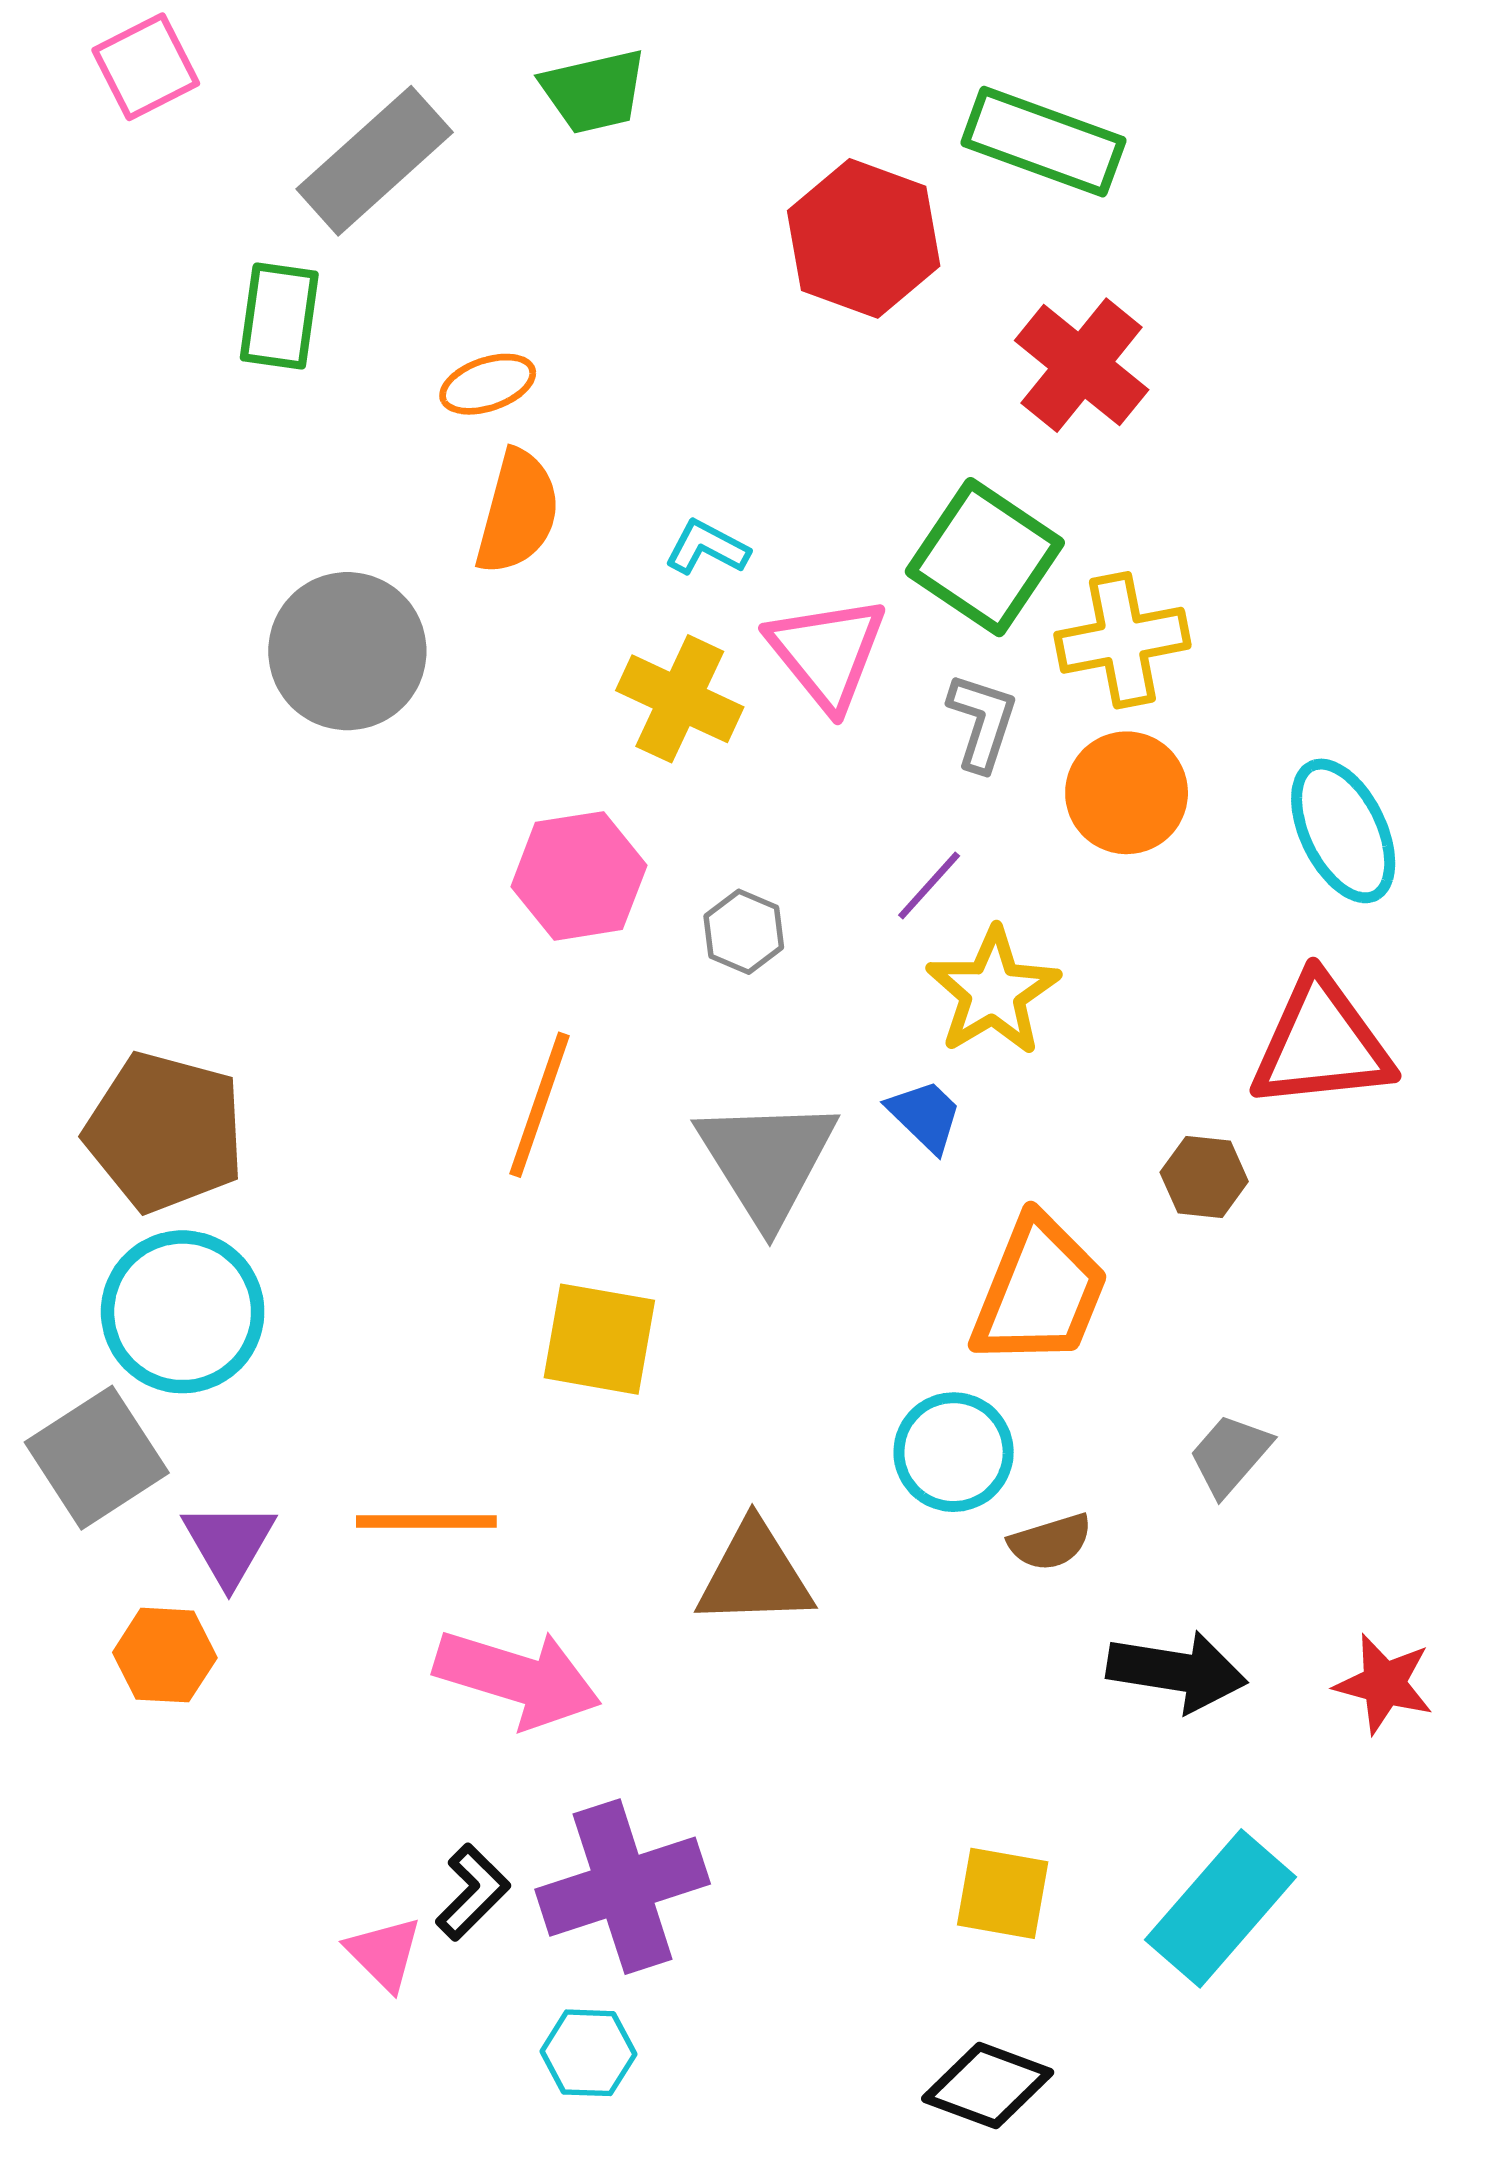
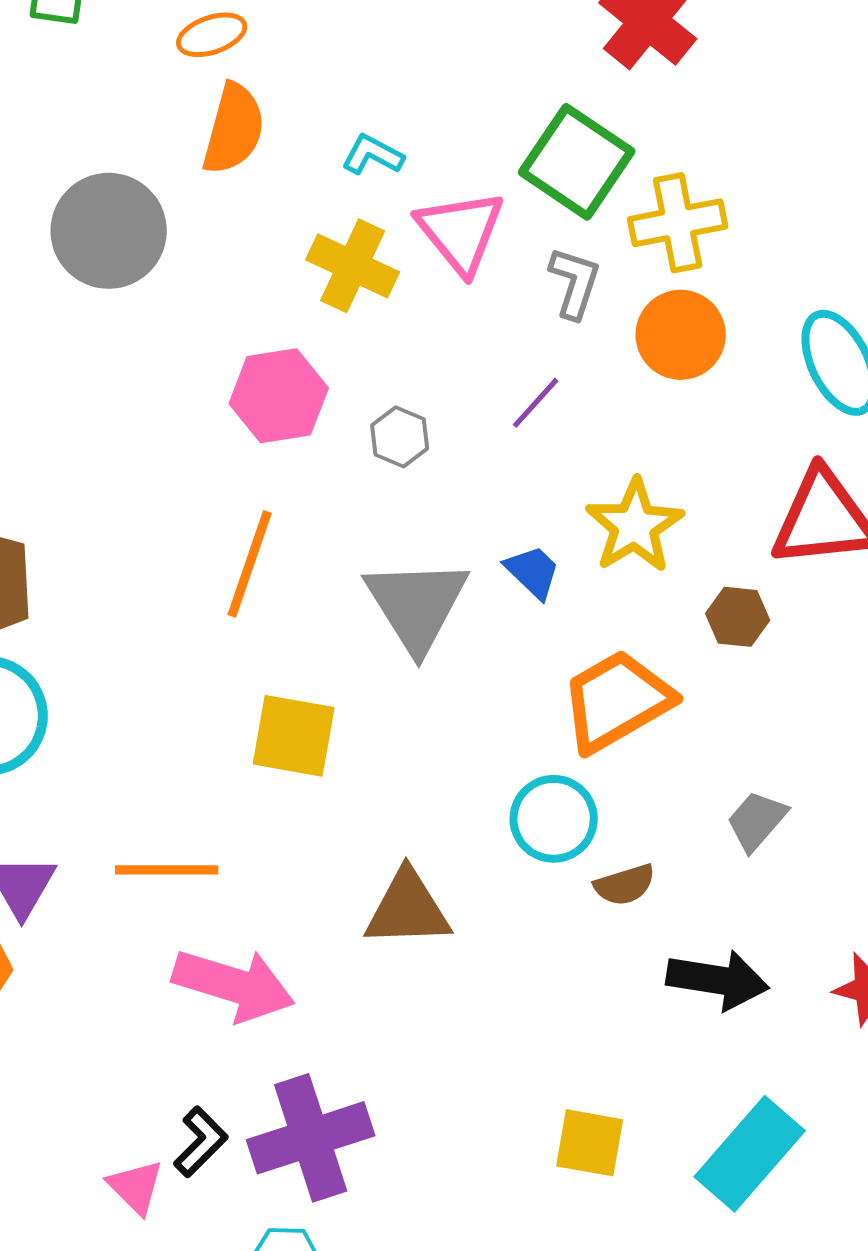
yellow star: (993, 992) -> (635, 526), moved
orange trapezoid: (1039, 1291) -> (617, 701), turned -142

